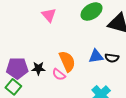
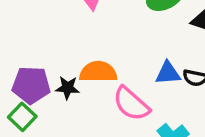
orange semicircle: (67, 61) -> (98, 72), moved, turned -70
pink semicircle: (59, 74) -> (131, 104), moved, size x1.6

